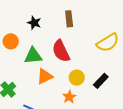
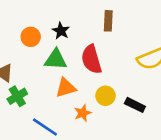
black star: (34, 23) -> (61, 31), moved
black rectangle: (101, 81) -> (135, 105), turned 63
orange star: (69, 97) -> (83, 113), moved

